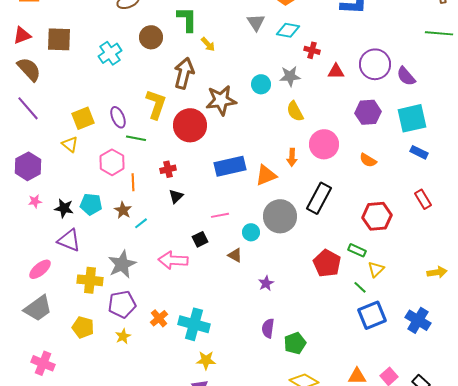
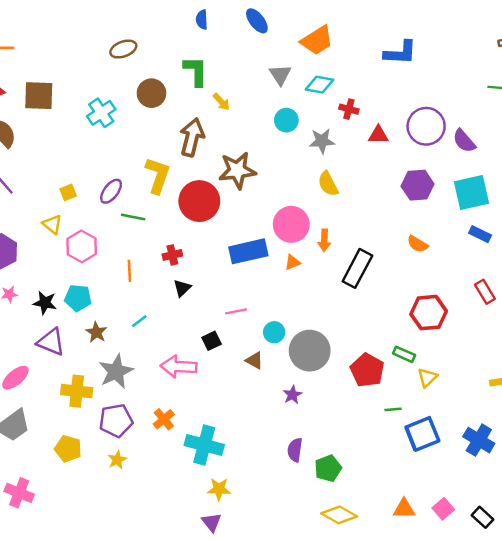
cyan circle: (261, 84) -> (286, 120), moved
purple ellipse: (118, 117) -> (111, 191), turned 60
yellow square: (83, 118) -> (68, 192), size x0.6
pink circle: (324, 144) -> (291, 224), moved
pink hexagon: (112, 162) -> (82, 246), moved
orange triangle: (266, 175) -> (292, 262), size x0.6
black rectangle: (319, 198) -> (357, 268), moved
brown star: (123, 210) -> (96, 332), moved
gray circle: (280, 216) -> (310, 351), moved
green line: (360, 287) -> (393, 409), moved, turned -48
orange cross: (159, 318) -> (164, 419), moved

